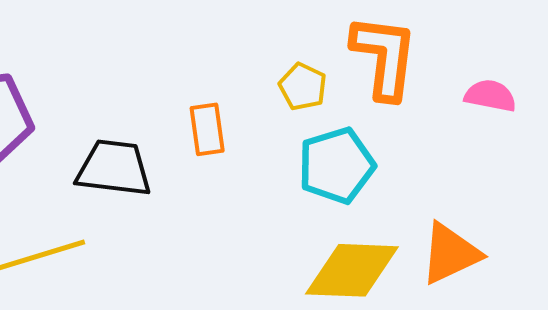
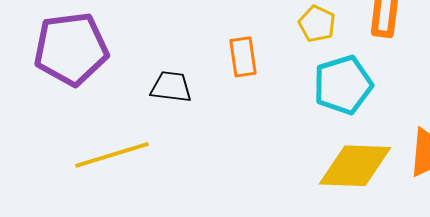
black trapezoid: (114, 168) -> (171, 87), size x0.7

